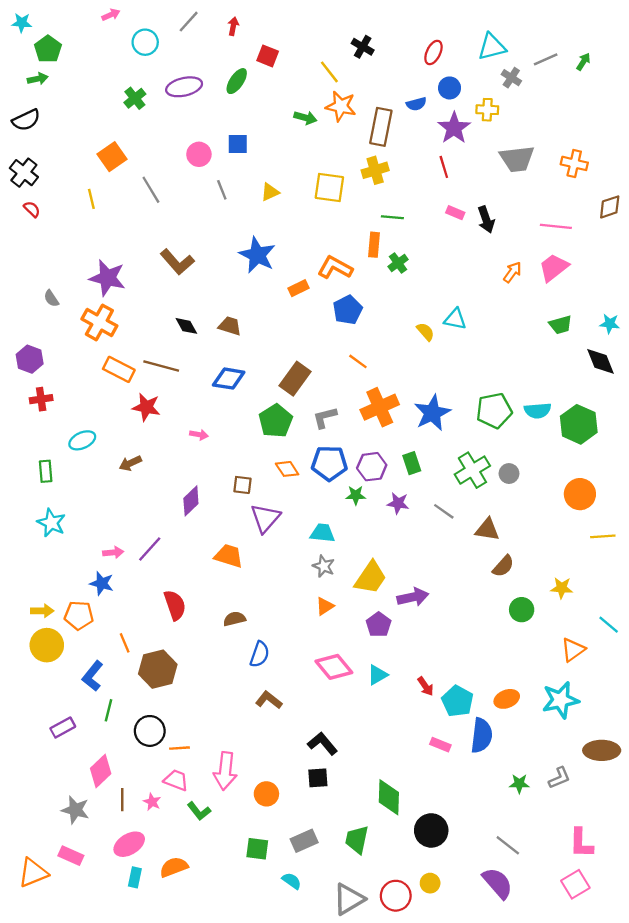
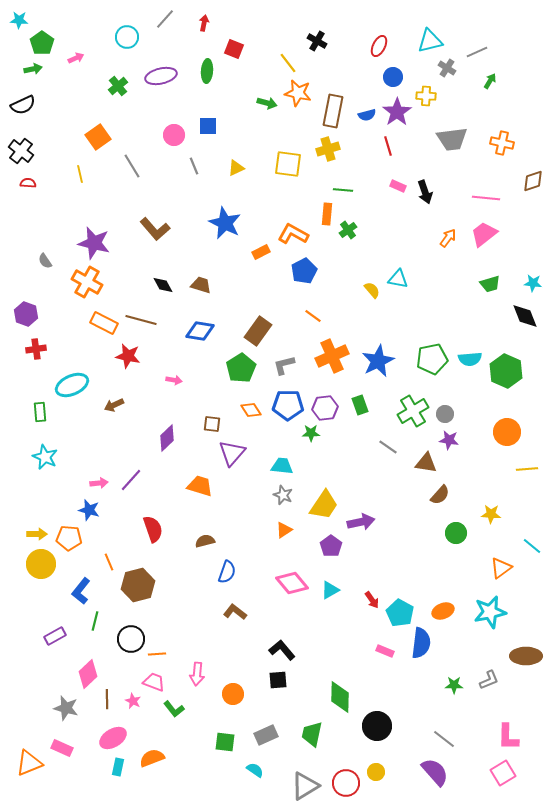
pink arrow: (111, 15) -> (76, 58), moved
green arrow: (583, 62) -> (490, 81), moved
green ellipse: (237, 81) -> (207, 71), turned -30
blue semicircle: (416, 104) -> (367, 115), moved
red semicircle: (32, 209) -> (28, 183), turned -42
cyan ellipse: (82, 440) -> (72, 385), size x1.4
purple star: (398, 503) -> (449, 440), moved
pink arrow: (225, 771) -> (197, 674), size x0.7

